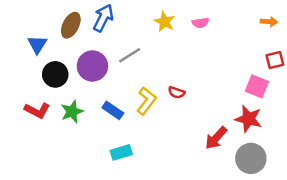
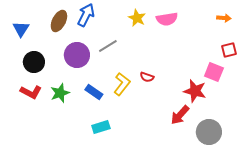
pink semicircle: (200, 23) -> (167, 19), size x1.5
blue triangle: (37, 44) -> (21, 29), moved
black circle: (55, 74) -> (34, 62), moved
red star: (248, 119) -> (195, 91), moved

